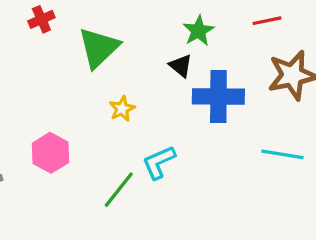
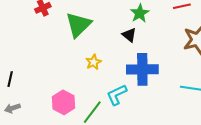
blue cross: (218, 97) -> (142, 69), moved
pink hexagon: (50, 153) -> (64, 102), moved

